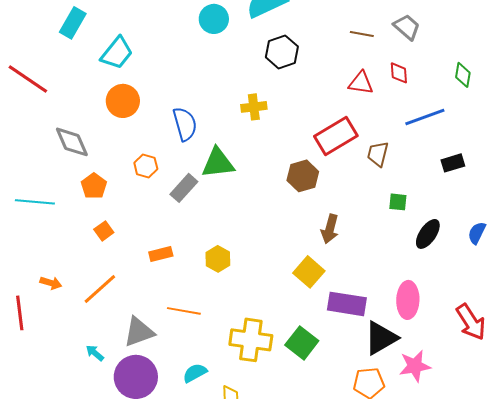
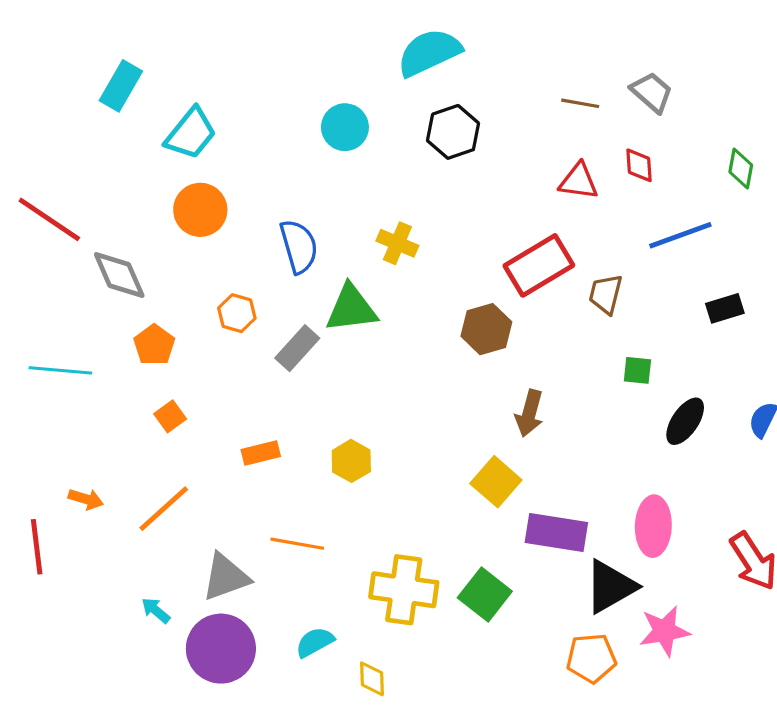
cyan circle: (214, 19) -> (345, 127), moved
red line: (28, 79) -> (49, 219), moved
yellow cross: (254, 107) -> (397, 243), moved, turned 30

